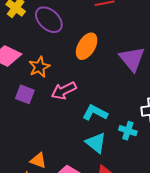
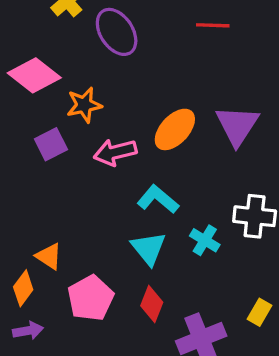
orange ellipse: (87, 46) -> (175, 129), moved
purple square: (25, 94) -> (51, 144), turned 30

